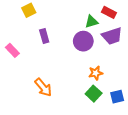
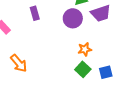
orange arrow: (43, 87) -> (19, 63), moved

